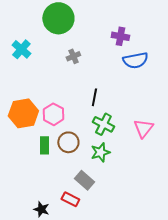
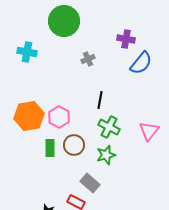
cyan cross: (21, 49) -> (27, 52), turned -30
gray cross: (73, 56) -> (88, 59), moved
blue semicircle: (135, 60) -> (141, 63), turned -40

